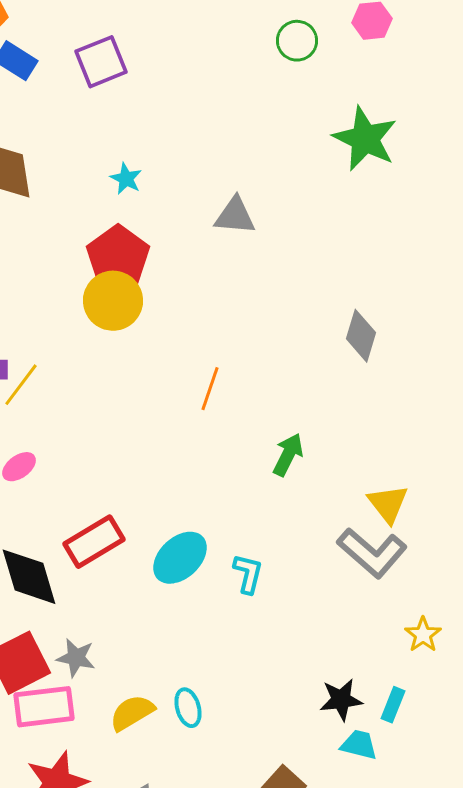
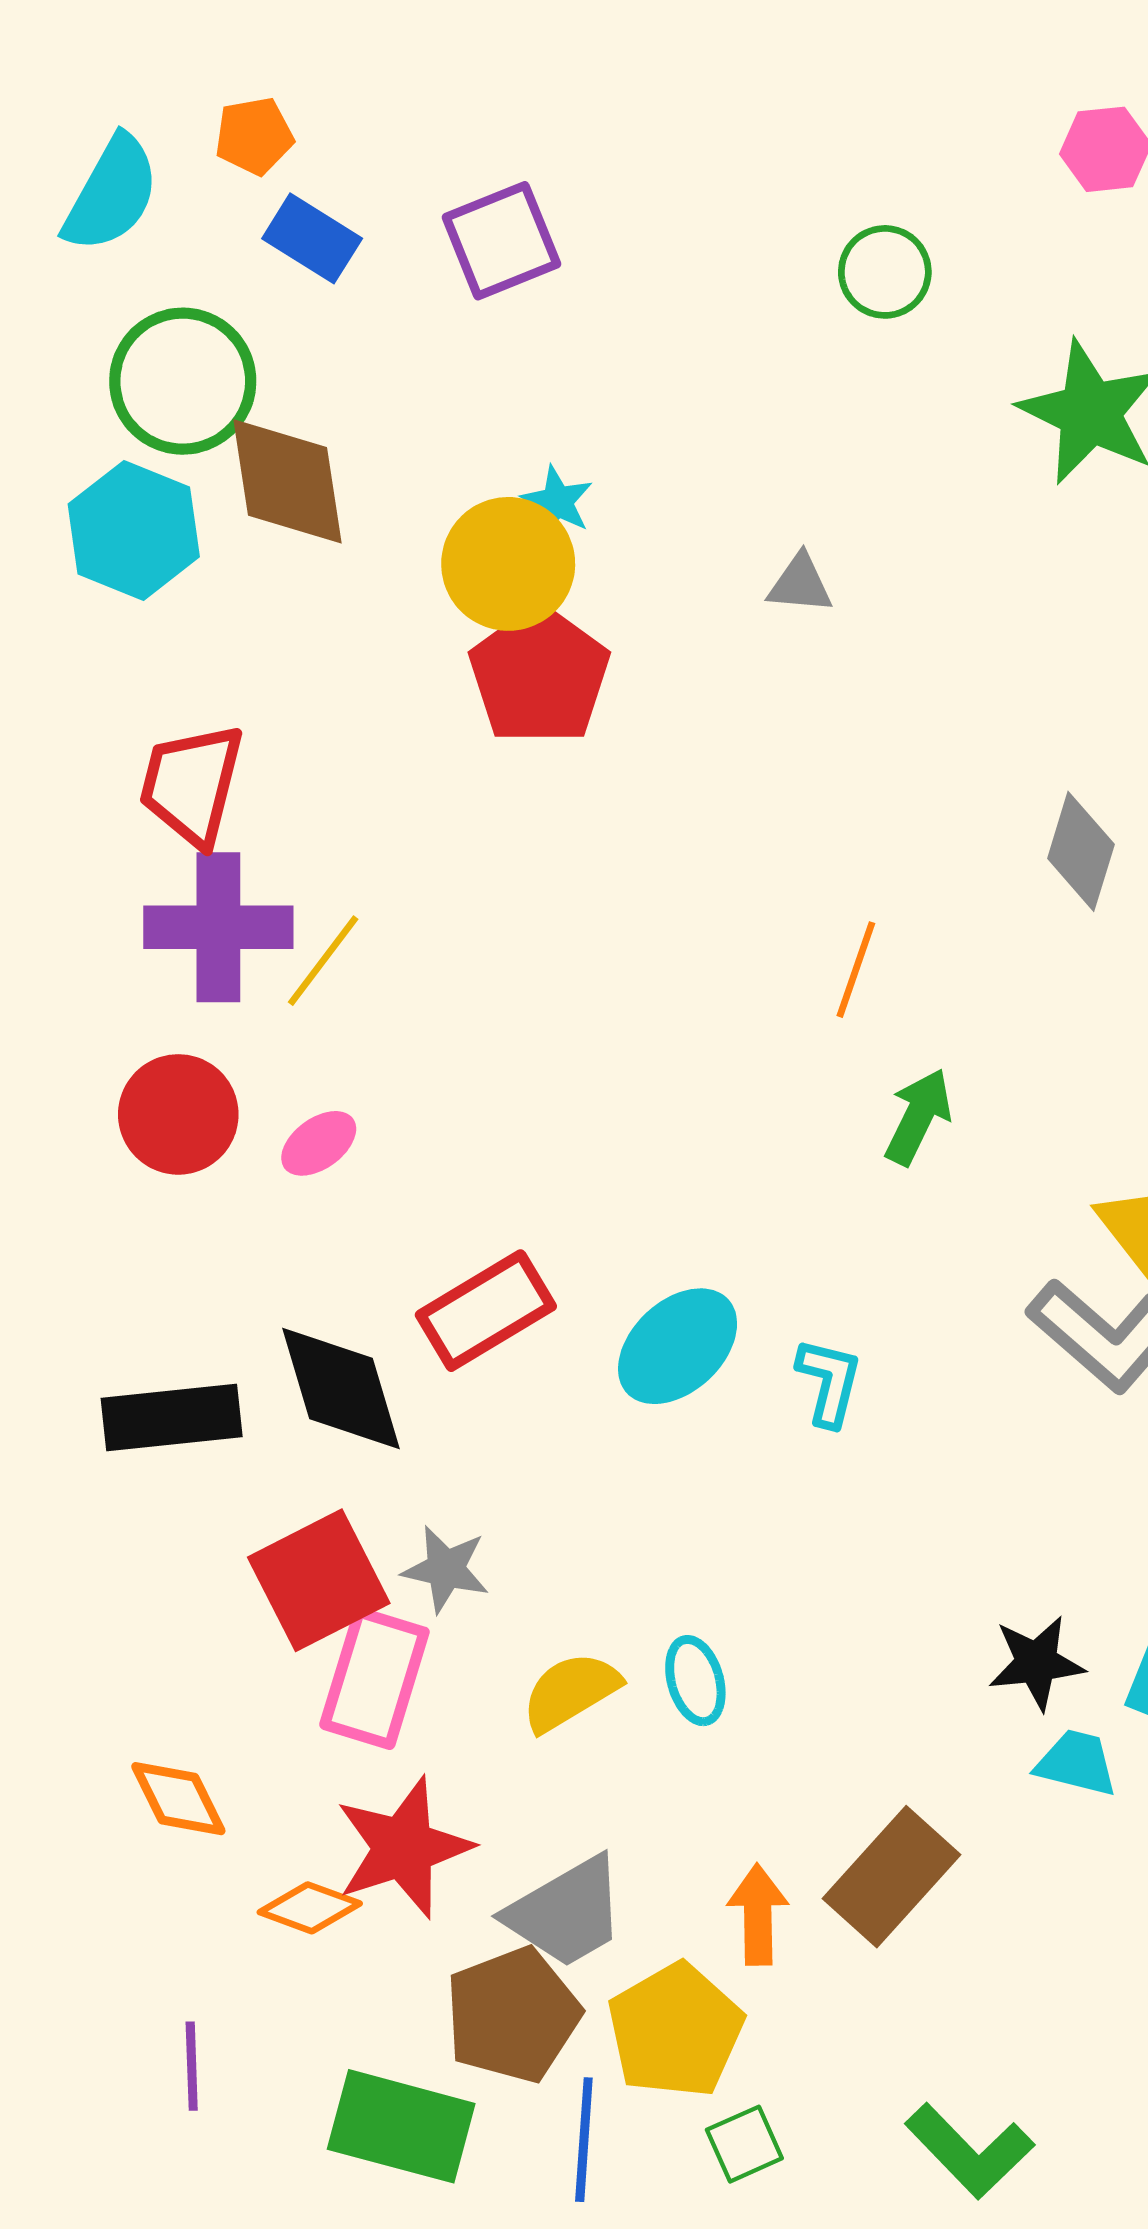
green circle: (297, 41) -> (885, 272), moved
gray triangle: (235, 216) -> (800, 584), size x0.7
yellow circle: (113, 301) -> (508, 564), moved
orange line: (210, 389) -> (856, 970), moved
pink rectangle: (44, 707) -> (374, 1678), turned -66

